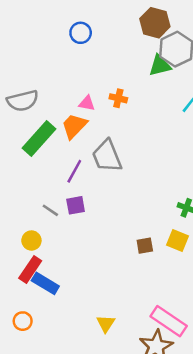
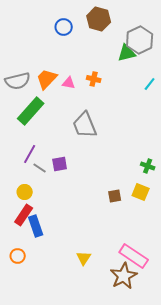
brown hexagon: (155, 23) -> (99, 19), moved
orange trapezoid: (74, 126) -> (47, 79), moved
purple line: (74, 171) -> (30, 154), moved
blue rectangle: (45, 283) -> (36, 226), turned 40

